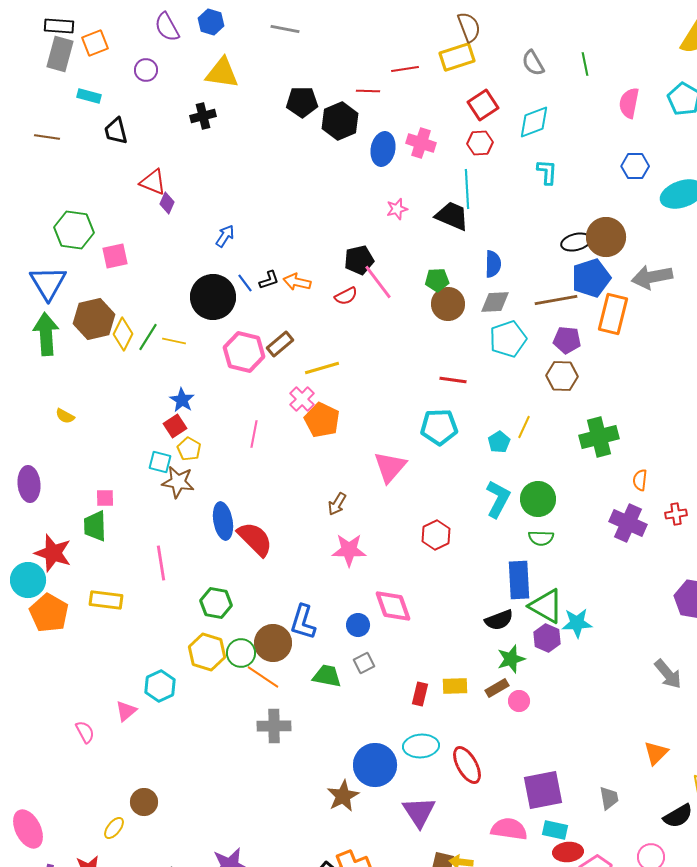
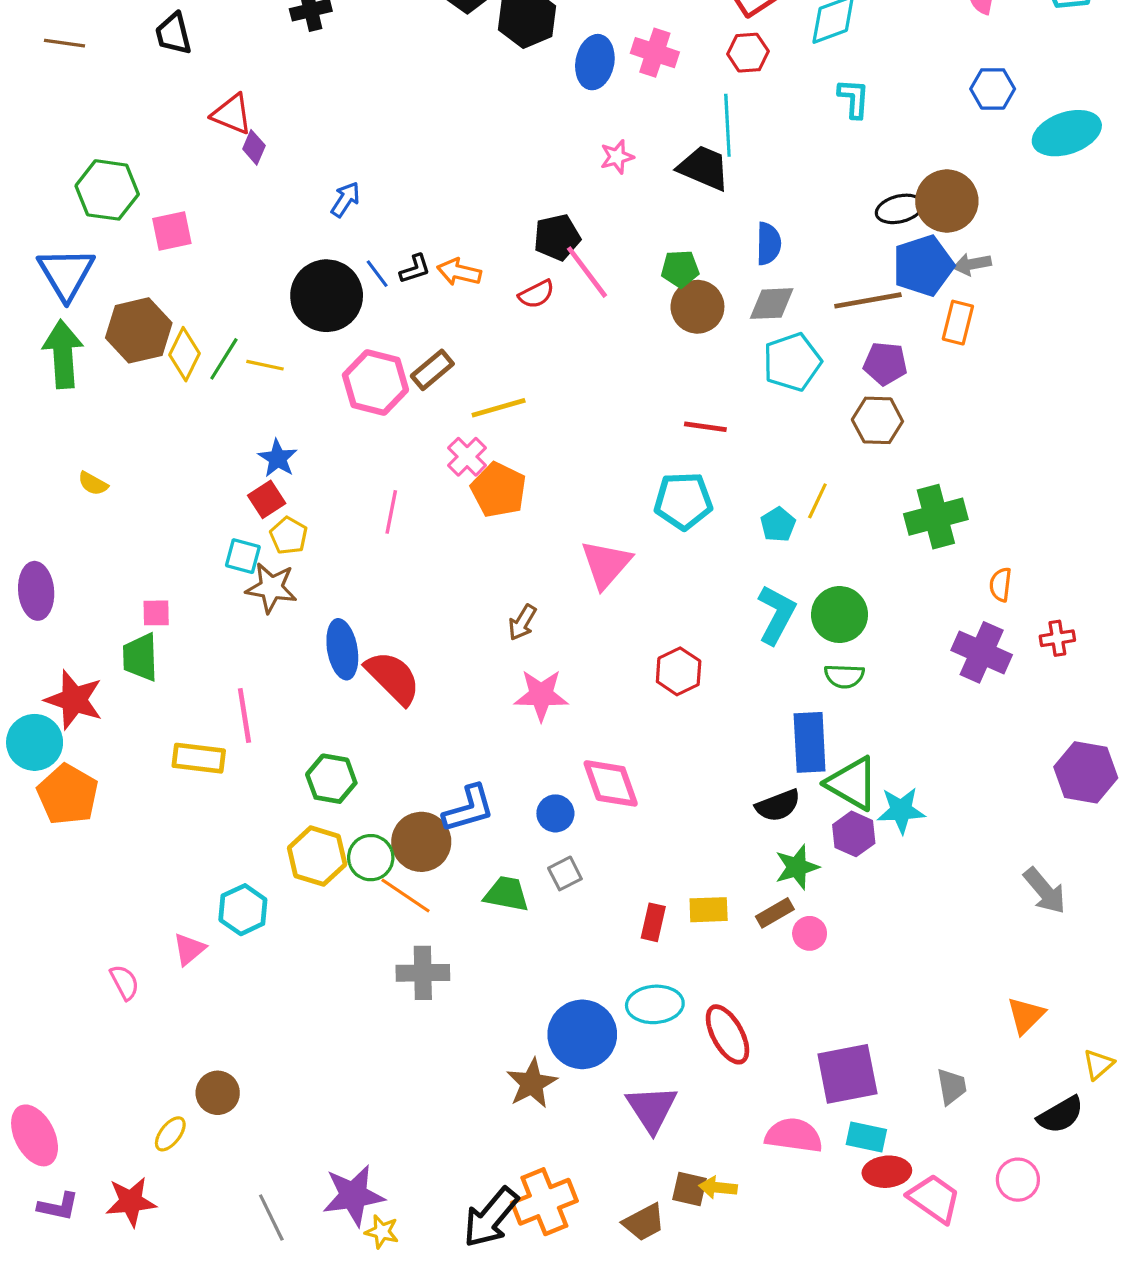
gray arrow: (652, 277) -> (972, 264), moved, size x0.6
orange rectangle: (613, 314) -> (958, 323), size x0.7
yellow rectangle: (106, 600) -> (199, 758), moved
blue L-shape: (303, 622) -> (469, 809), turned -123

